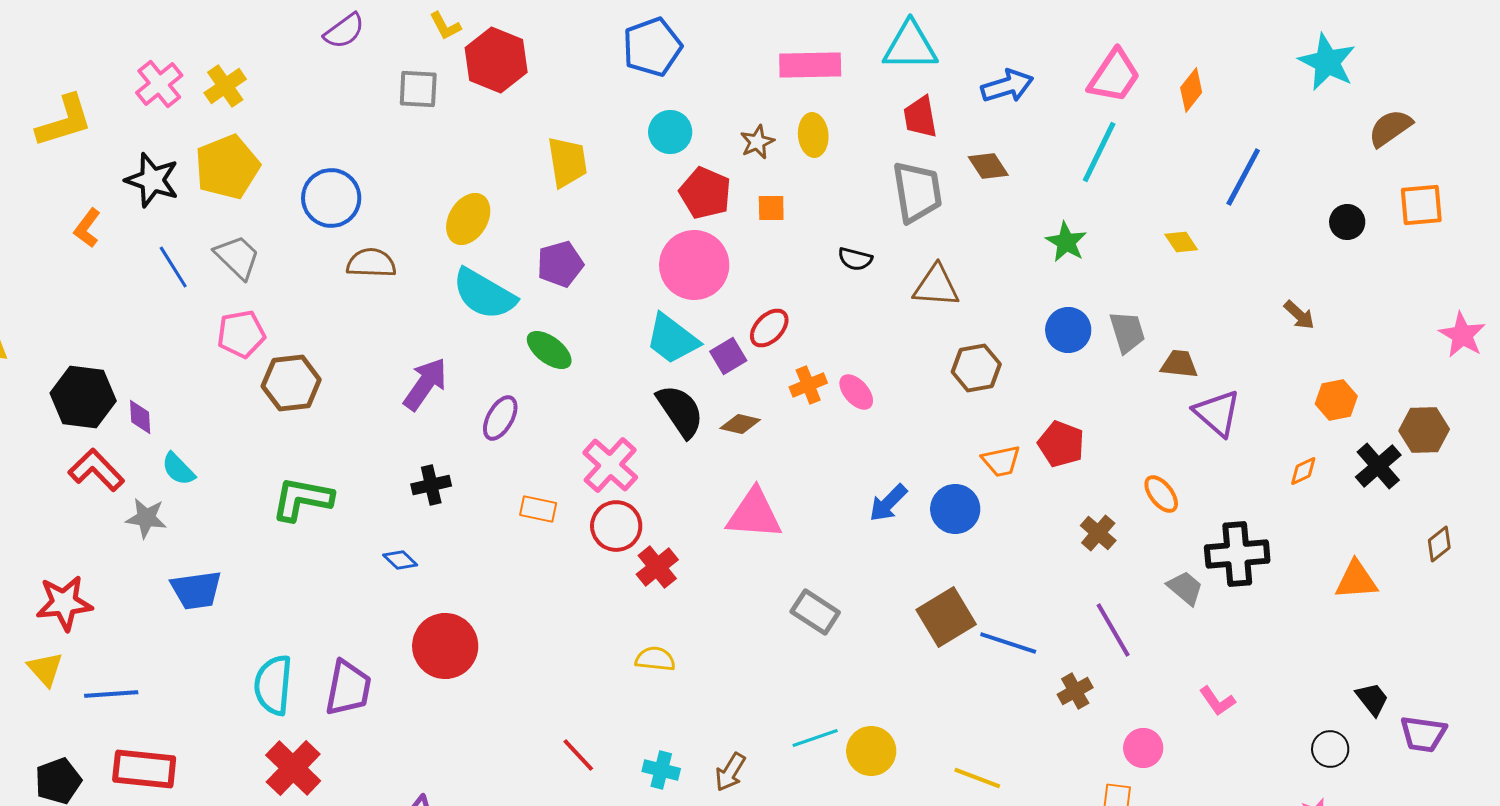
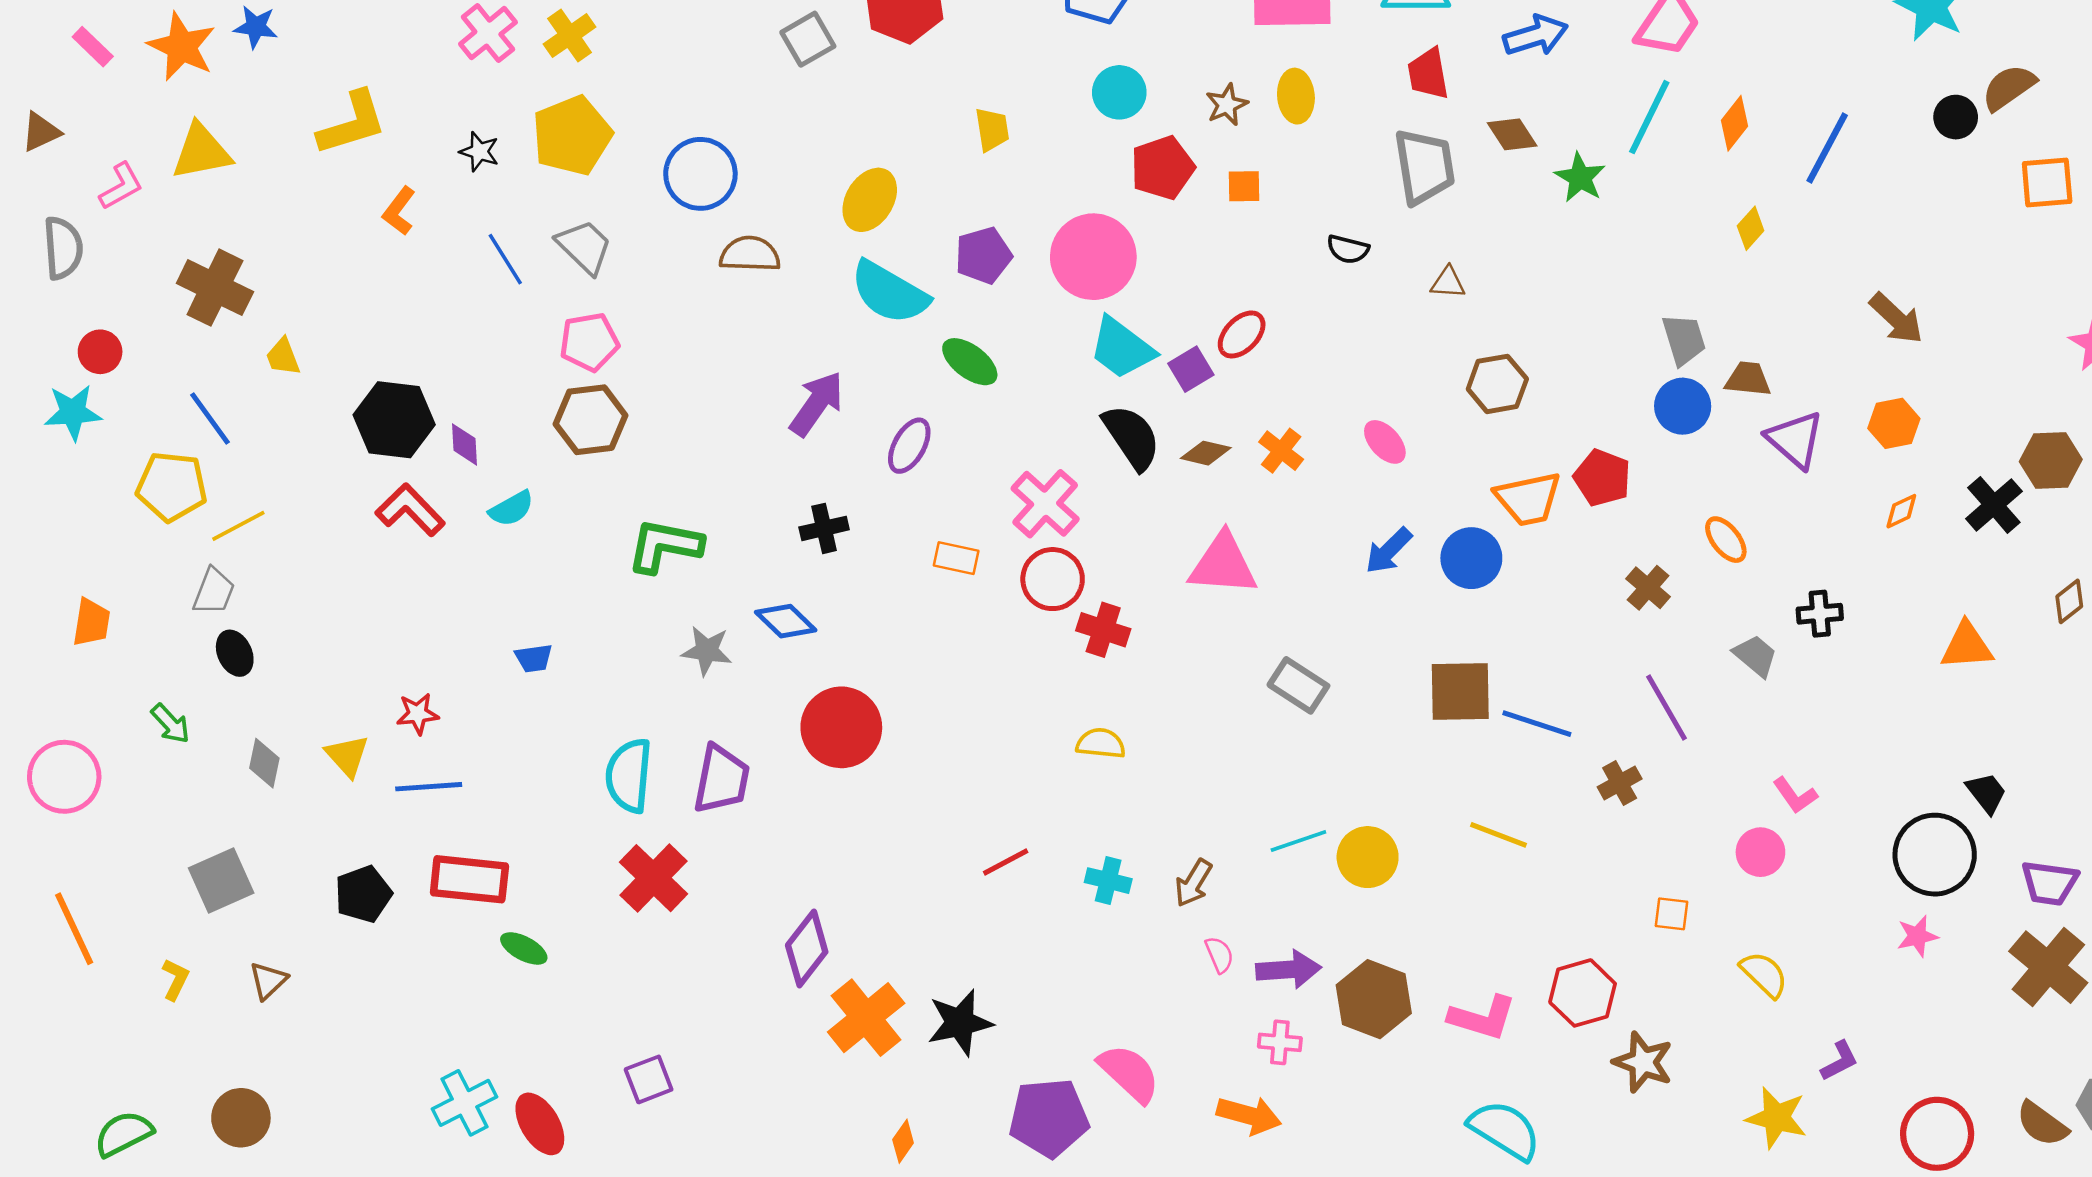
gray square: (418, 89) -> (808, 39), turned -33
orange diamond: (1191, 90) -> (1735, 123), moved
yellow L-shape: (64, 121) -> (352, 123), moved
yellow trapezoid: (567, 162) -> (992, 129), size x0.7
black star: (152, 180) -> (479, 152), size x0.6
red pentagon: (705, 193) -> (1163, 168), turned 30
black circle: (1347, 222) -> (1956, 117), moved
green star: (1066, 242) -> (1580, 178), moved
yellow diamond: (1181, 242) -> (1751, 228), turned 76
pink circle: (694, 265) -> (1093, 257), moved
brown triangle: (936, 286) -> (1448, 283), size x0.6
brown arrow: (1299, 315) -> (1896, 318), size x1.4
blue circle: (1068, 330) -> (1683, 406), moved
brown hexagon: (291, 383) -> (591, 420), moved
orange cross: (808, 385) -> (1281, 451), moved, turned -30
pink ellipse: (856, 392) -> (1385, 442), moved
orange hexagon: (1336, 400) -> (1894, 423), moved
orange trapezoid: (1001, 461) -> (1528, 499), size x1.4
cyan semicircle: (178, 469) -> (511, 509), turned -75
gray star: (146, 518) -> (707, 651), moved
black cross: (1237, 554) -> (1820, 614), size x0.6
blue diamond: (400, 560) -> (786, 621), size x1.4
red cross: (657, 567) -> (1103, 630), turned -33
blue trapezoid: (196, 590) -> (534, 658), size x0.6
red star: (64, 603) -> (418, 714), moved, size x0.6
brown square: (946, 617) -> (1460, 692), turned 30
purple trapezoid: (1423, 734) -> (2050, 883), moved
pink circle: (1143, 748) -> (1760, 852), moved
black circle: (1330, 749) -> (1935, 855), size x1.8
red line: (578, 755) -> (1006, 862), turned -75
yellow line: (977, 778) -> (1499, 835), moved

